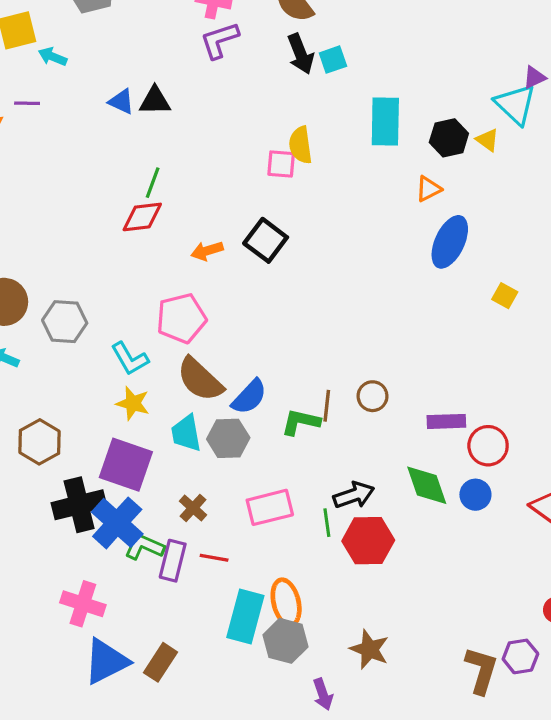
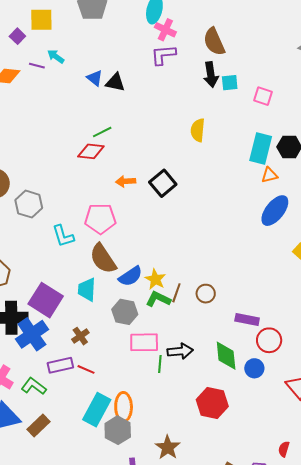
cyan arrow: (53, 57) -> (56, 57), moved
cyan rectangle: (385, 121) -> (261, 148), moved
pink square: (281, 164) -> (263, 96), moved
green line: (153, 183) -> (102, 132), turned 30
yellow star: (133, 403) -> (155, 279), moved
gray hexagon: (228, 438) -> (125, 312), moved
pink rectangle: (270, 507) -> (144, 342), moved
red hexagon: (368, 541) -> (212, 403), moved
green L-shape: (144, 547) -> (34, 386), moved
purple rectangle: (173, 561) -> (60, 365), turned 50

